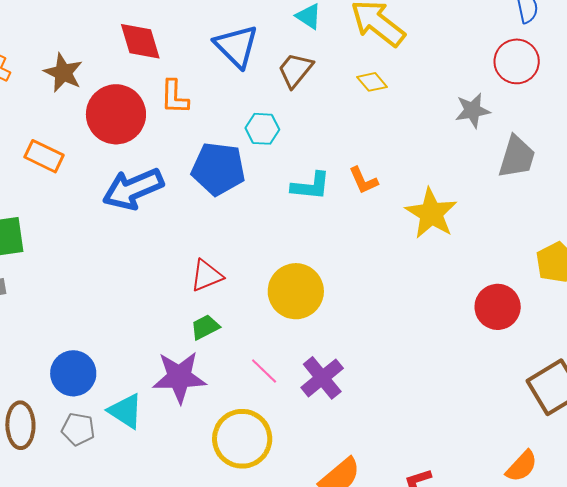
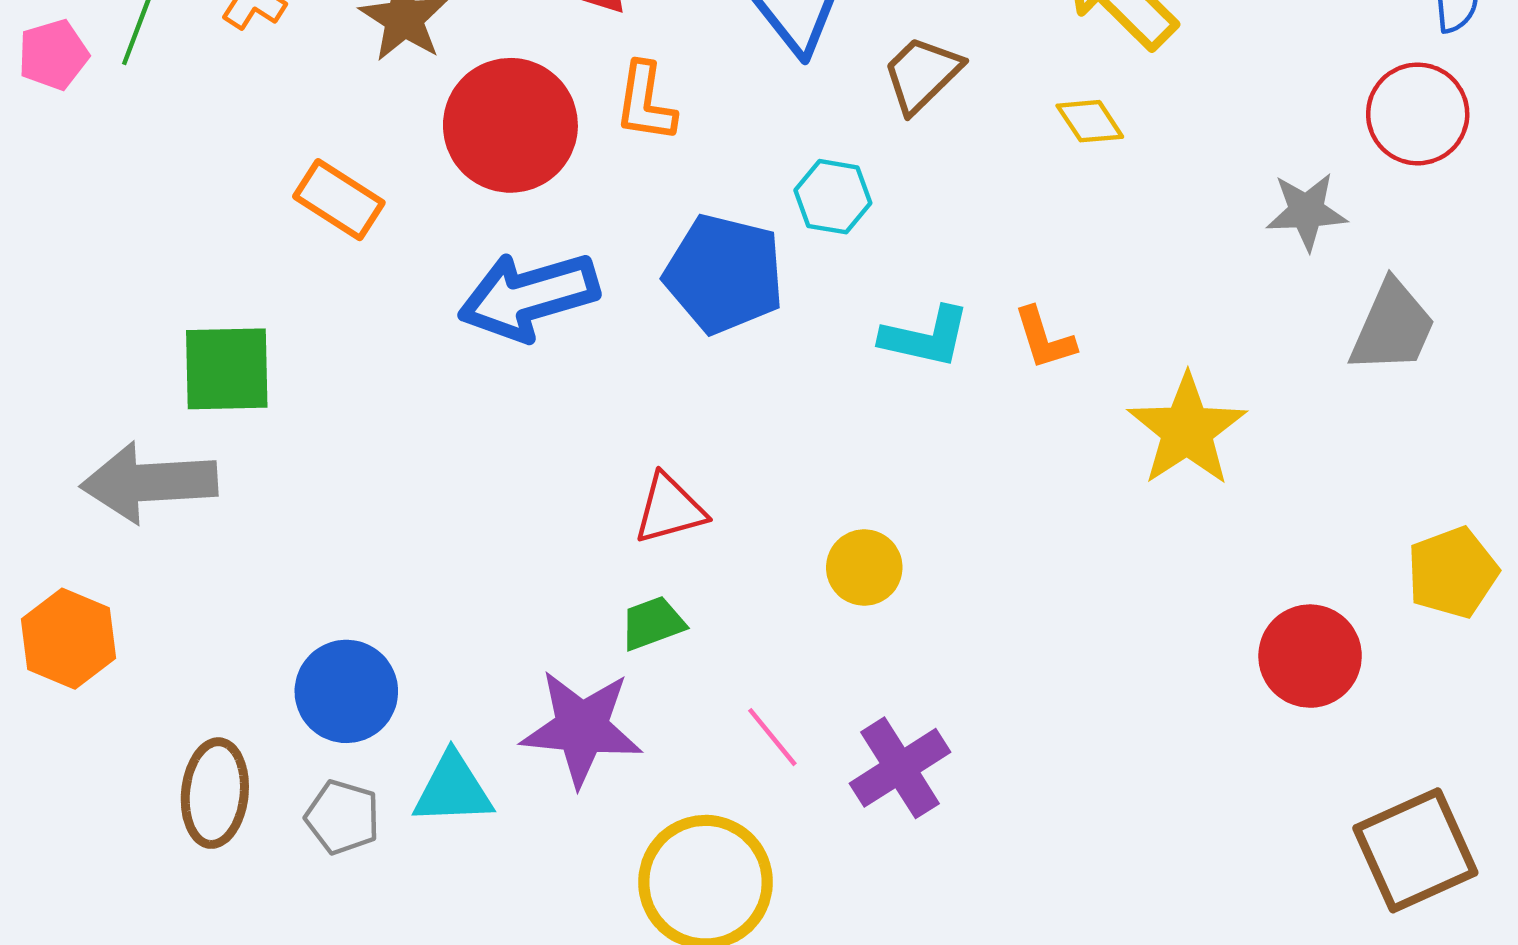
yellow circle: (296, 291) -> (864, 568), size x0.6
cyan triangle: (126, 411) -> (453, 789), turned -42

